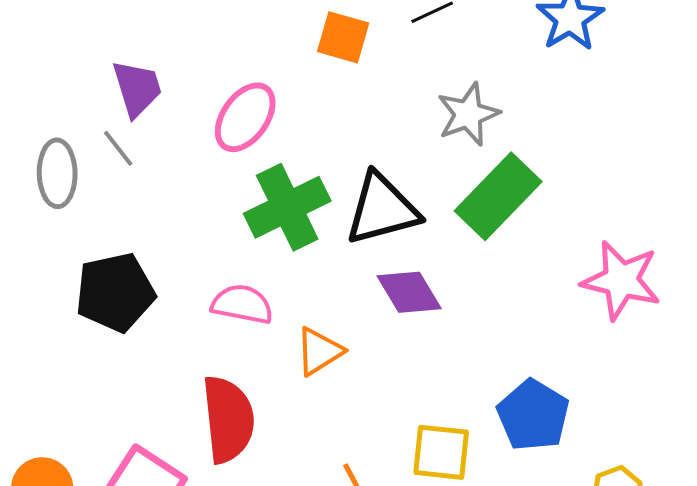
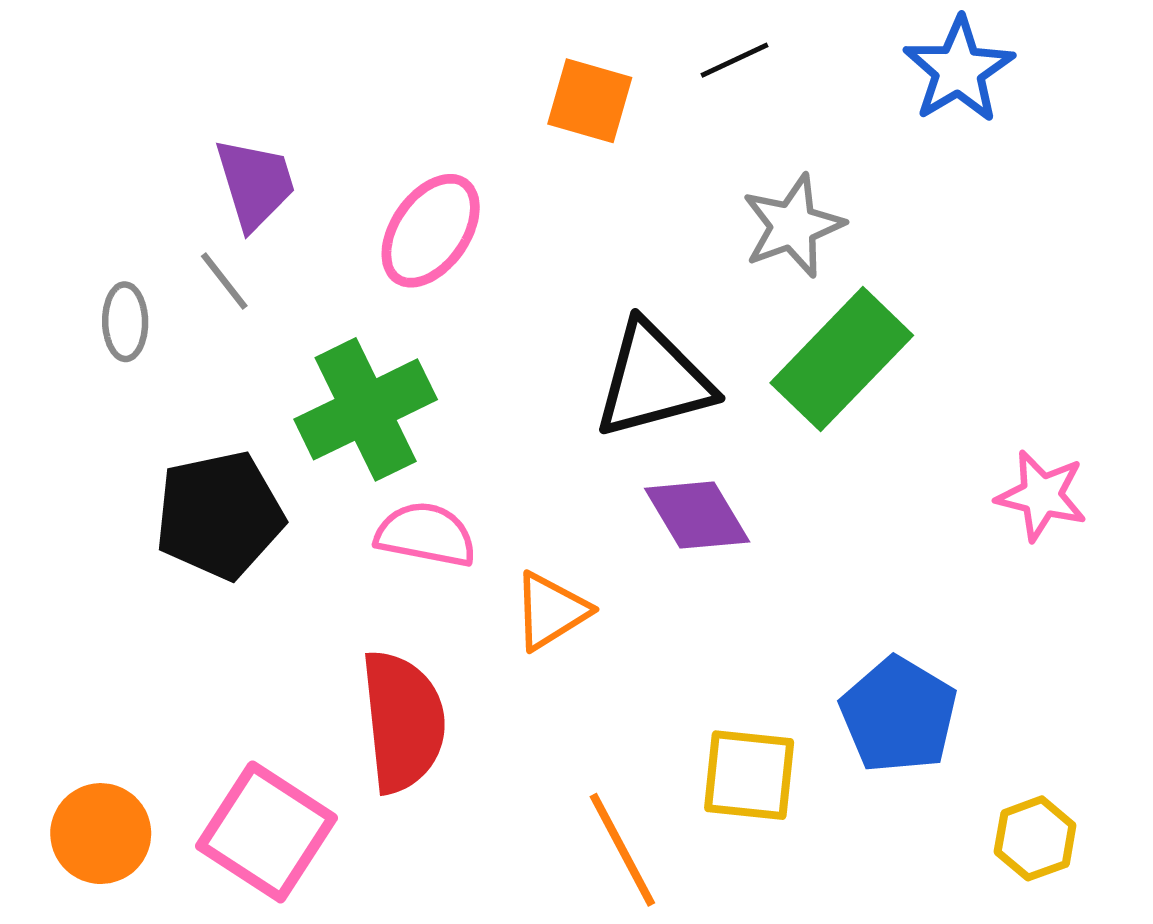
gray ellipse: (57, 173) -> (125, 322), size x0.7
green cross: (287, 207) -> (366, 409), moved
pink star: (621, 280) -> (1042, 496), size x0.7

